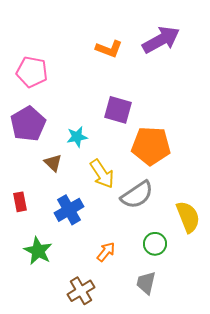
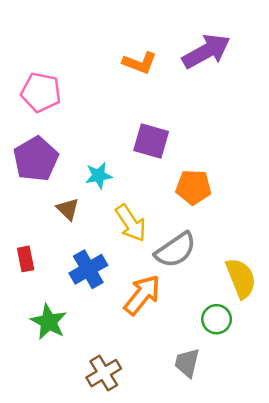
orange pentagon: (151, 146) -> (193, 187), size x0.7
green circle: (155, 244) -> (217, 319), moved
orange arrow: (106, 252) -> (142, 295), moved, size x1.6

